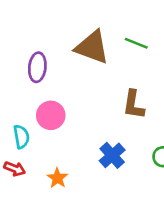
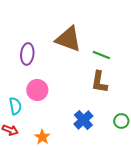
green line: (136, 43) -> (101, 55), moved

